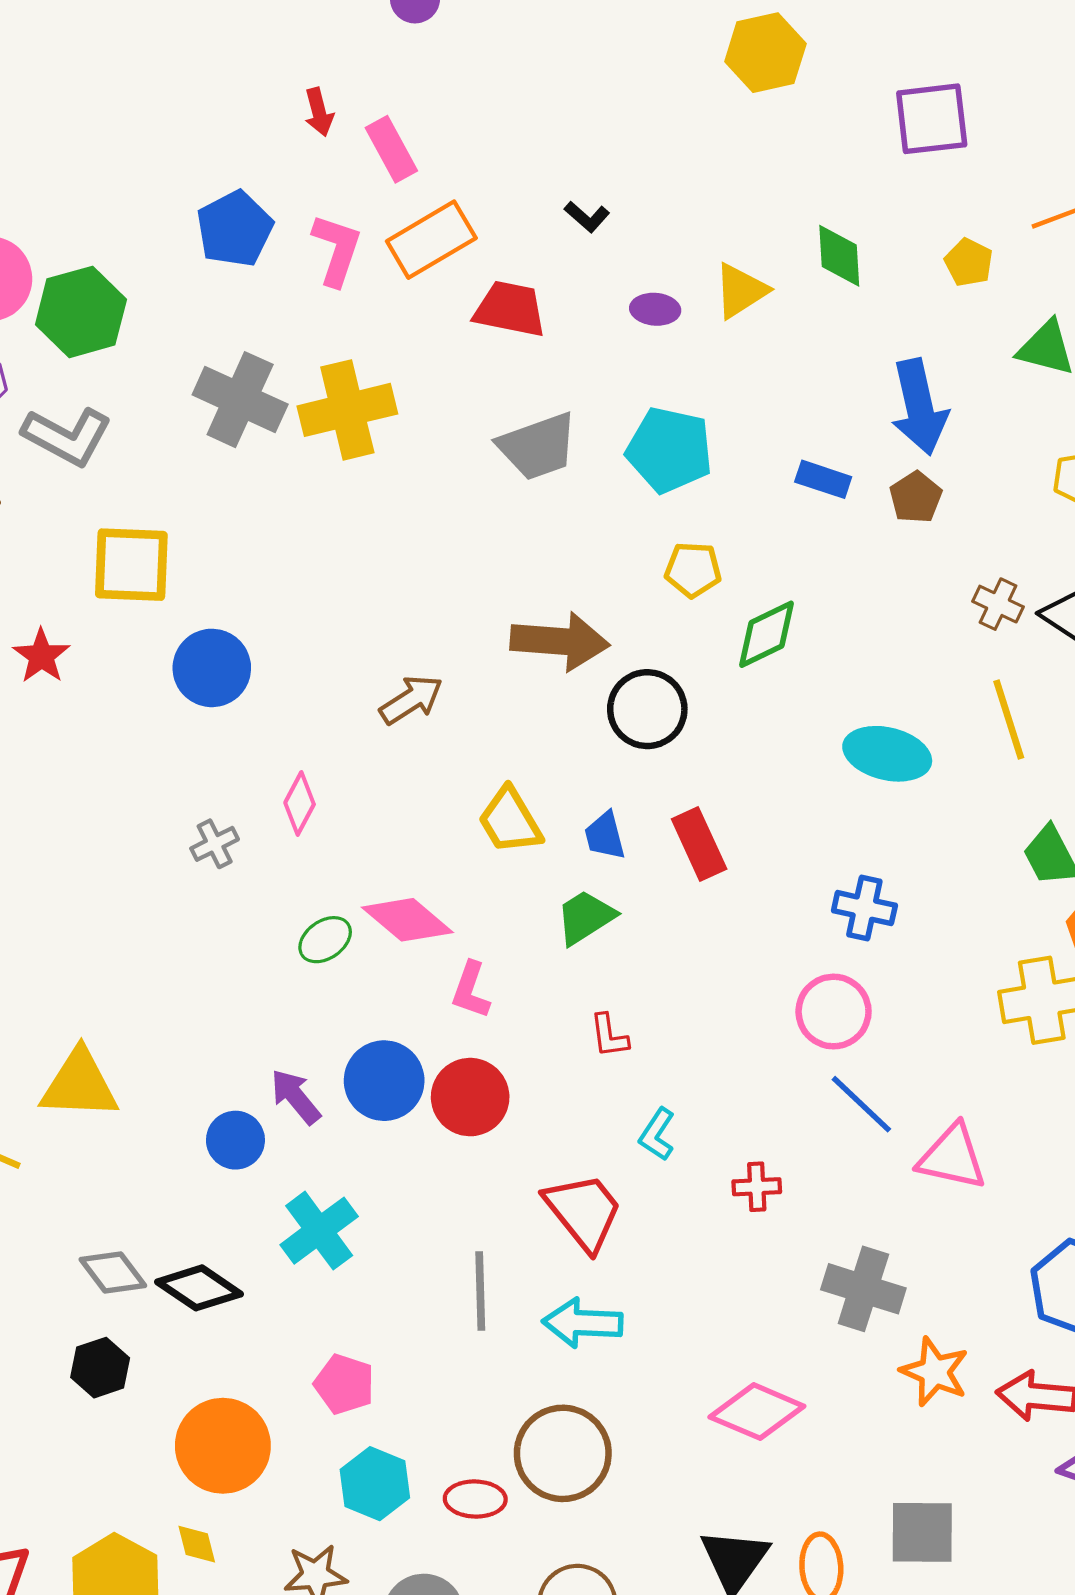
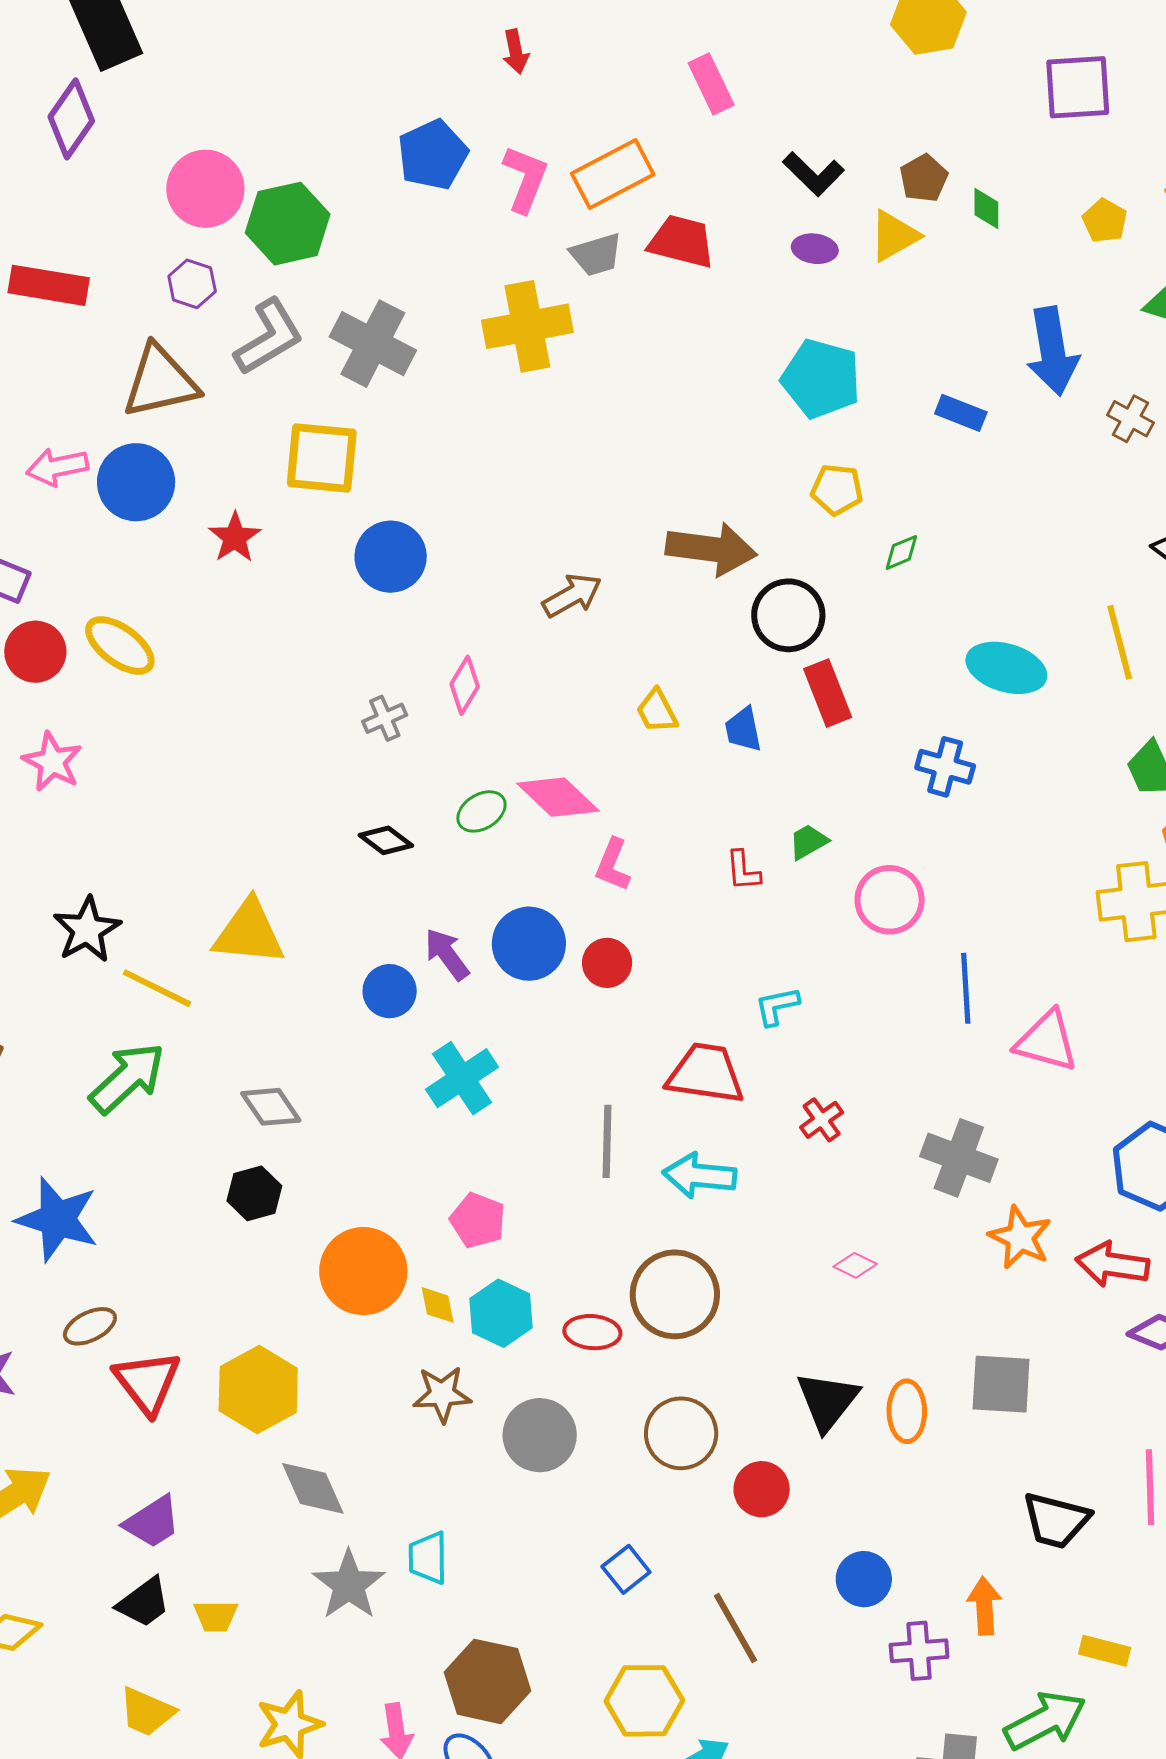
pink rectangle: (391, 149) -> (711, 84), moved
black L-shape: (587, 217) -> (813, 174), moved, size x1.5
green diamond: (839, 256) -> (986, 208), size x0.7
gray cross: (240, 400) -> (373, 344), moved
gray L-shape: (67, 436) -> (269, 337), turned -62
gray trapezoid: (538, 446) -> (596, 255), moved, size x0.7
brown pentagon: (916, 497) -> (924, 178), moved
brown cross: (998, 604) -> (1130, 419), moved
green diamond: (767, 634) -> (901, 552), size x0.6
yellow trapezoid: (510, 821) -> (657, 711), size x0.7
red rectangle: (699, 844) -> (828, 693), moved
blue cross: (864, 908) -> (945, 767), moved
green trapezoid: (585, 917) -> (808, 842), moved, size x0.7
pink circle: (834, 1012) -> (890, 900), moved
red L-shape: (609, 1036) -> (743, 871), moved
red circle: (470, 1097) -> (607, 963), size x0.7
blue line: (861, 1104) -> (966, 988), turned 40
cyan L-shape: (657, 1134) -> (777, 1006), turned 42
red cross: (757, 1187) -> (822, 1120), moved, turned -36
red trapezoid: (584, 1212) -> (706, 1074), turned -46
black diamond: (199, 1288) -> (386, 840), moved, size x0.7
pink diamond: (757, 1412) -> (855, 1265), size x0.5
yellow diamond: (197, 1544) -> (438, 1305), moved

